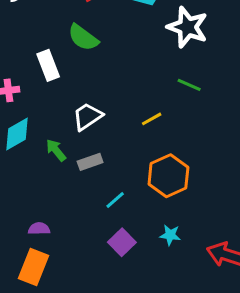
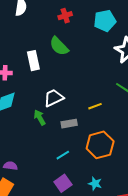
green arrow: (56, 150) -> (40, 118), moved
gray rectangle: (90, 162) -> (69, 124), moved

